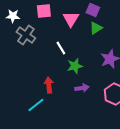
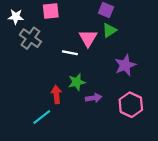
pink triangle: (71, 19) -> (88, 38), moved
white line: (61, 48) -> (70, 53), turned -48
green star: (75, 66) -> (77, 82), moved

